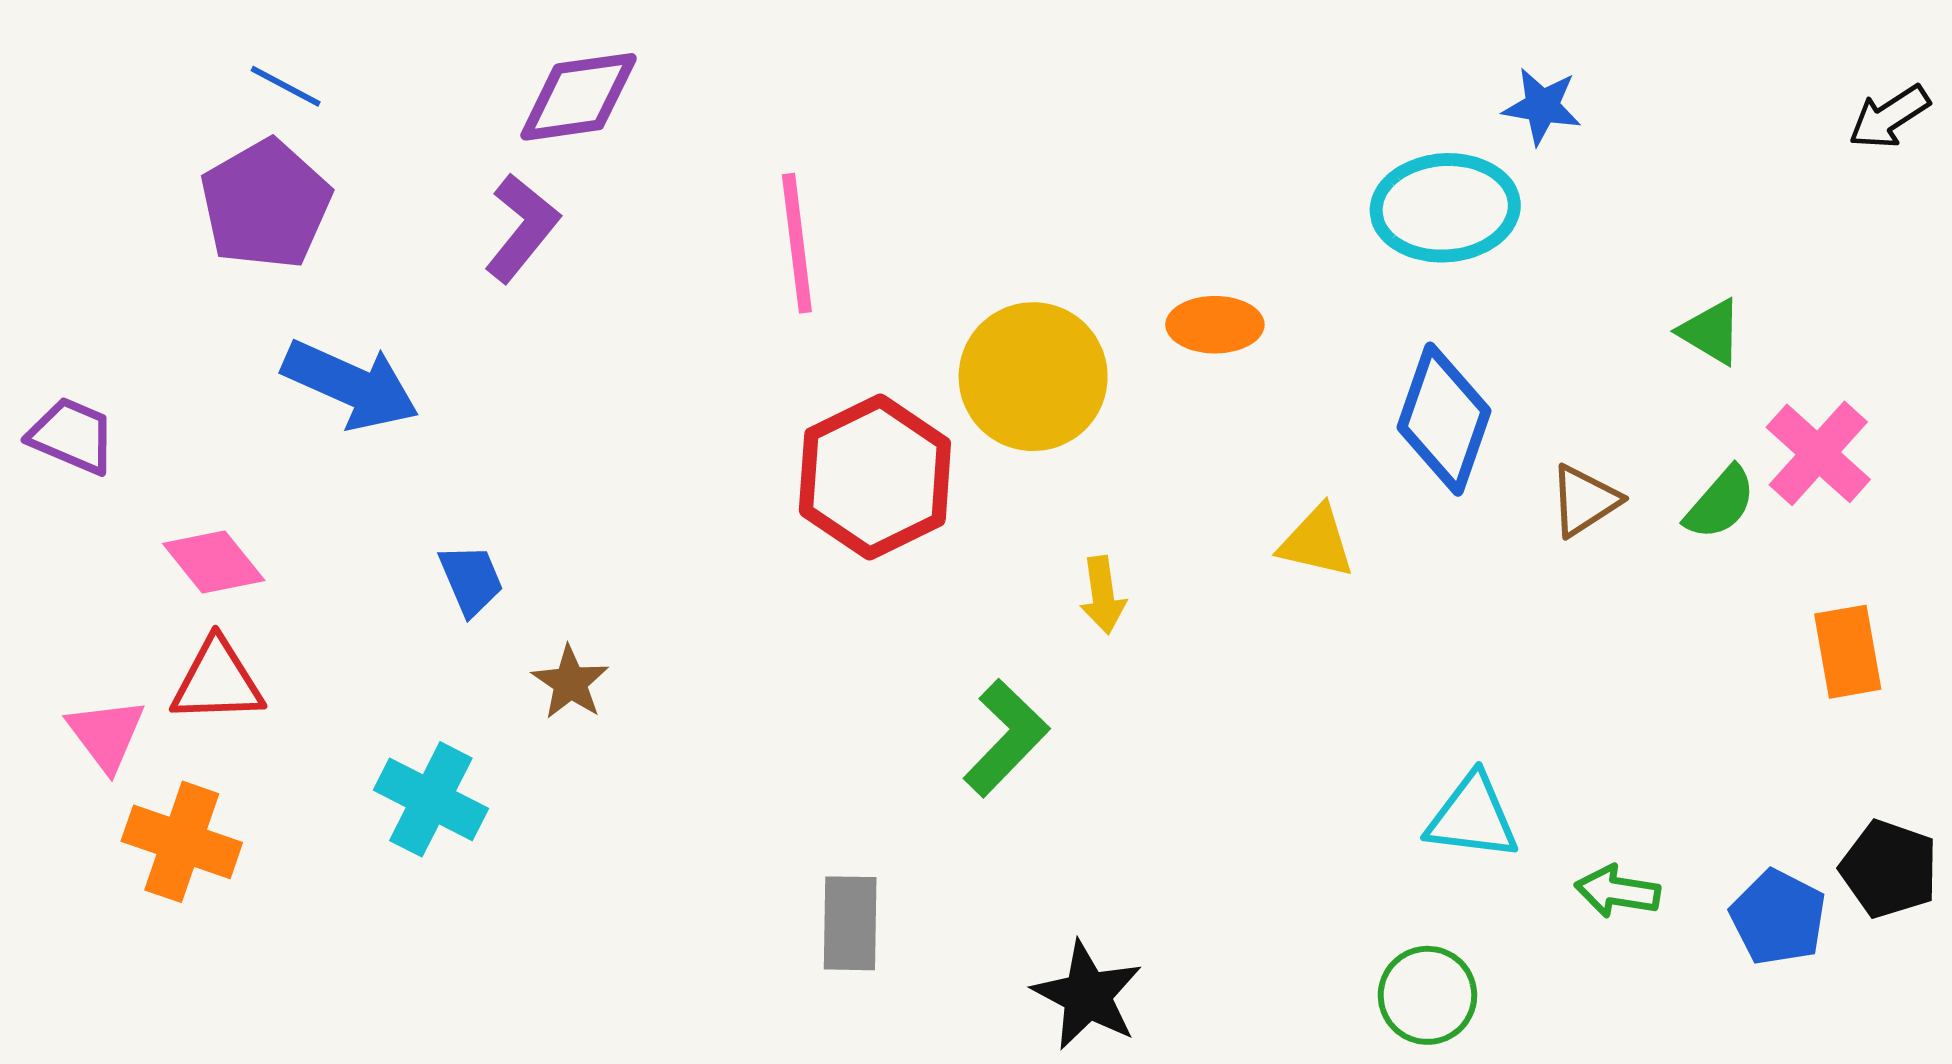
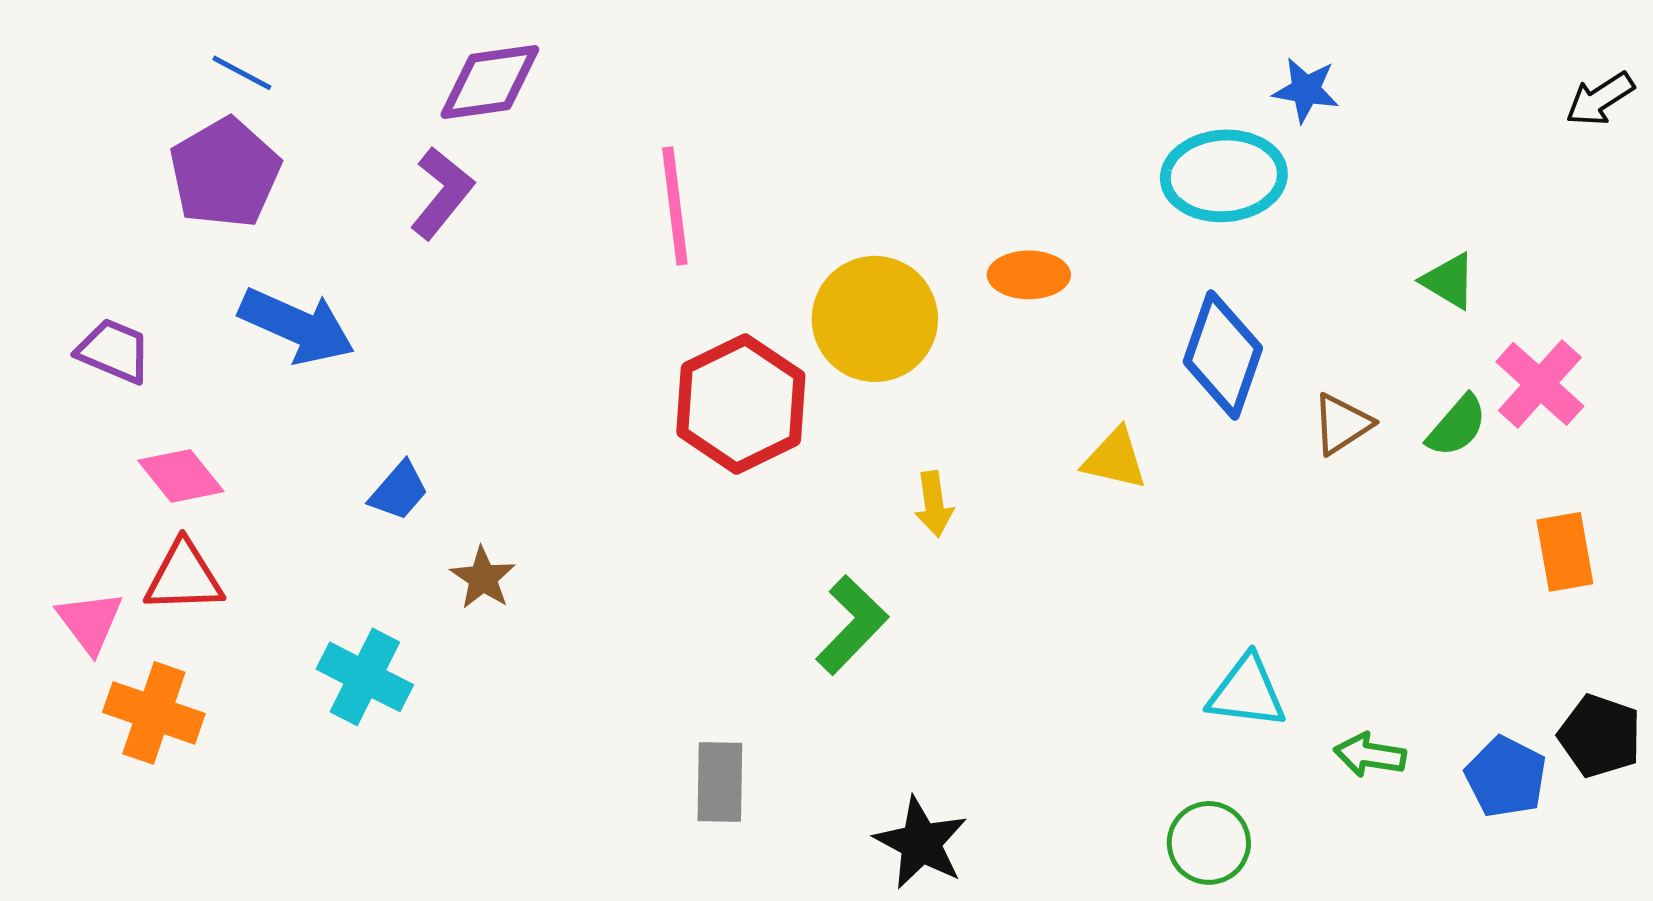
purple trapezoid: (72, 436) -> (114, 351), moved
blue trapezoid: (471, 580) -> (399, 491), turned 64

